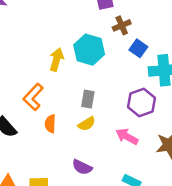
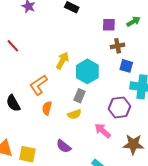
blue square: (138, 48) -> (126, 66), turned -32
cyan hexagon: (89, 50) -> (87, 71), moved

